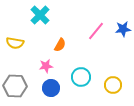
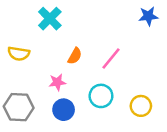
blue star: (123, 29) -> (148, 16), moved
pink line: (96, 31) -> (111, 59), moved

